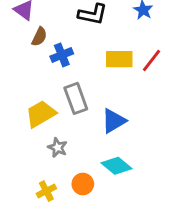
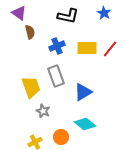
brown semicircle: (39, 37) -> (30, 32), turned -40
blue cross: (62, 55) -> (57, 46), moved
yellow trapezoid: (41, 114) -> (31, 87), turned 100

